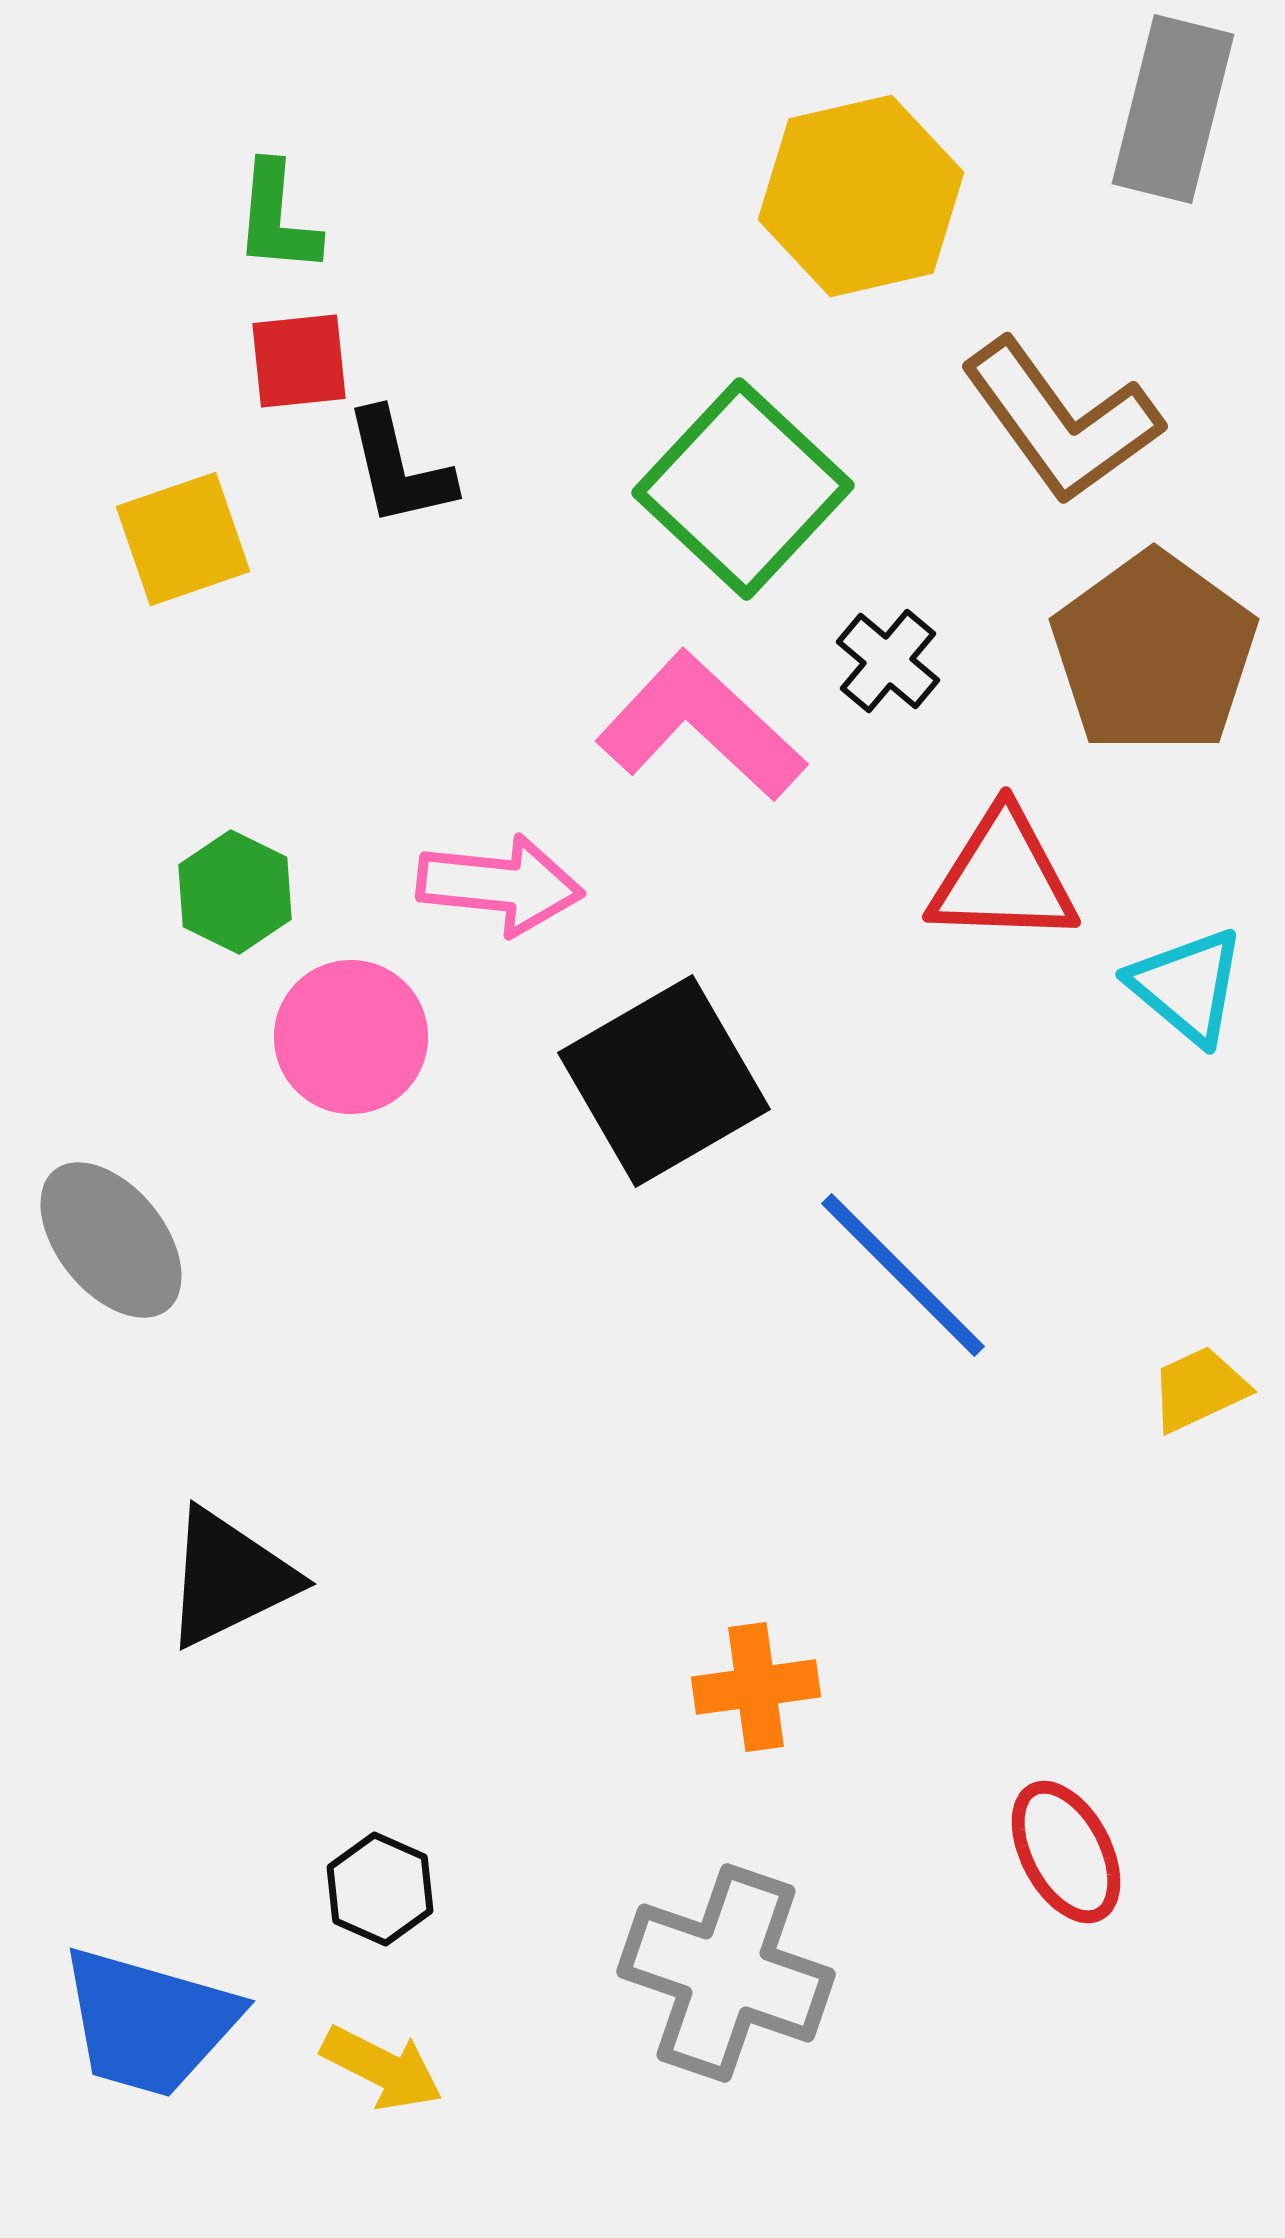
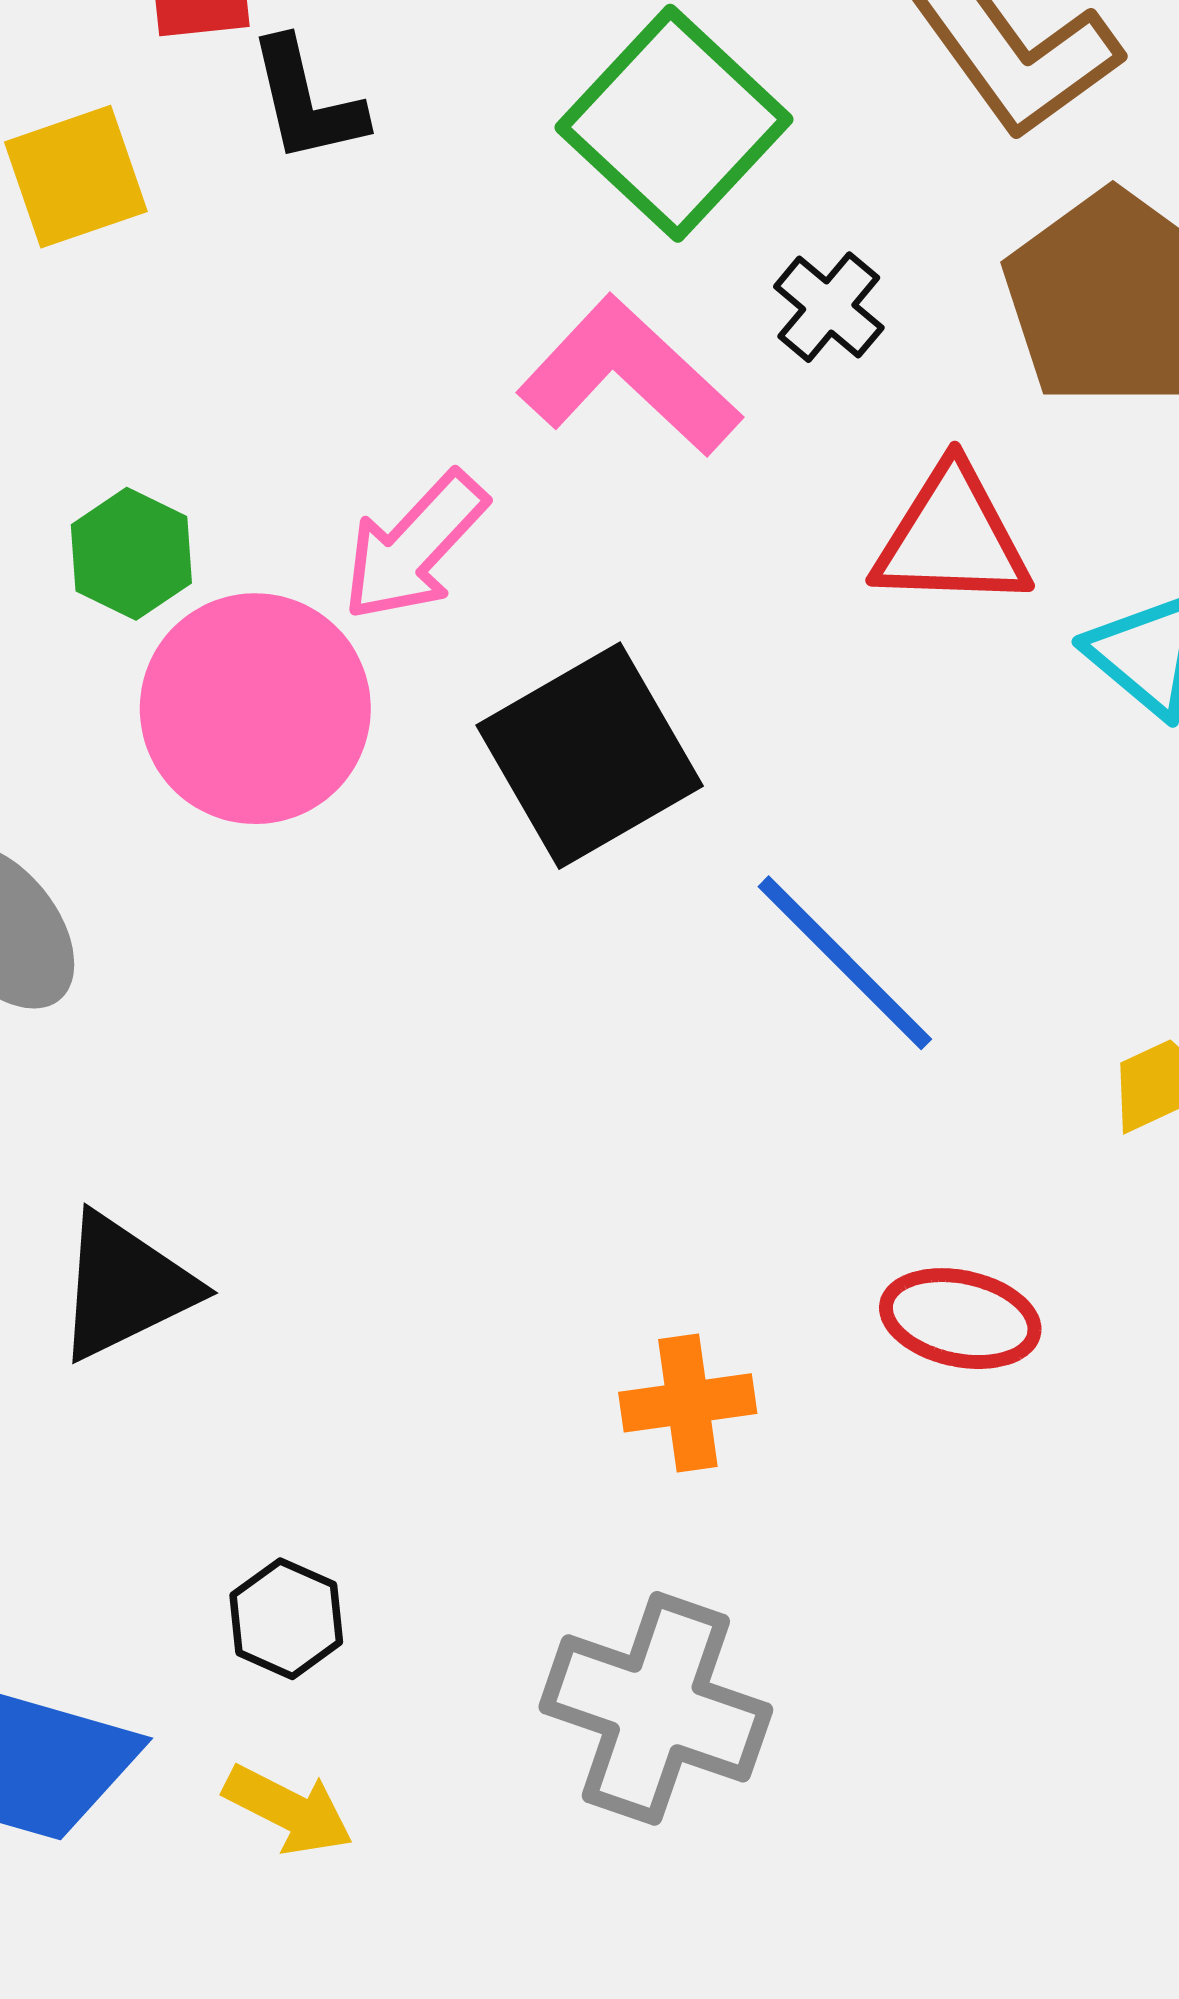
pink arrow: (500, 885) -> (414, 546), turned 127
pink circle: (351, 1037) -> (255, 709), size x1.4
red ellipse: (1066, 1852) -> (960, 1319), moved, turned -50

